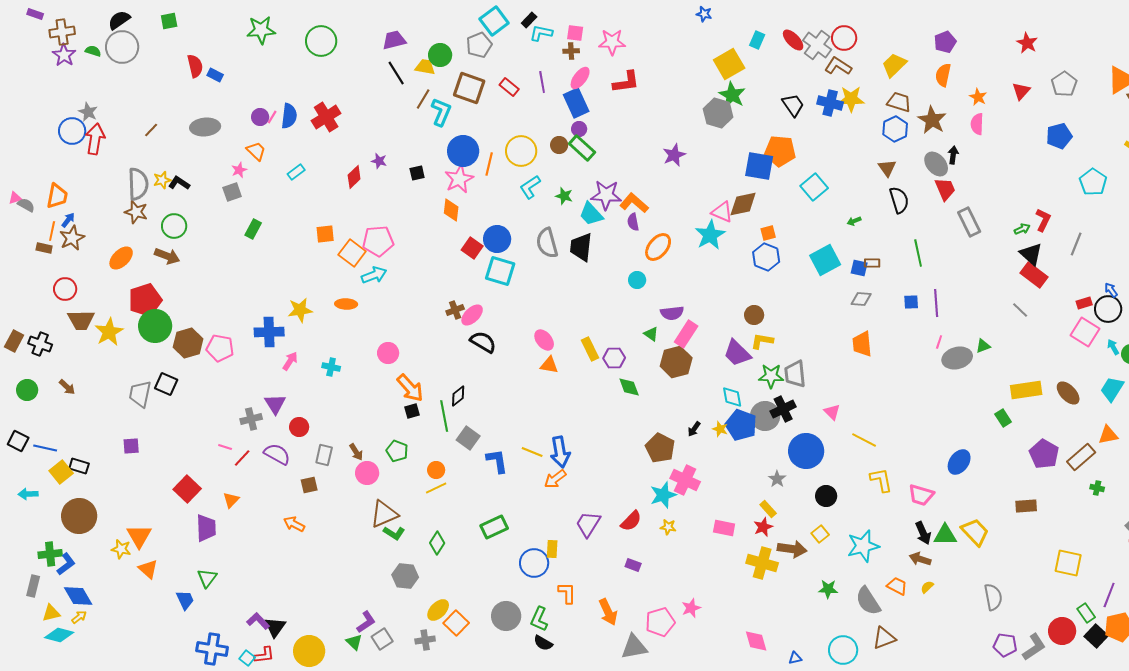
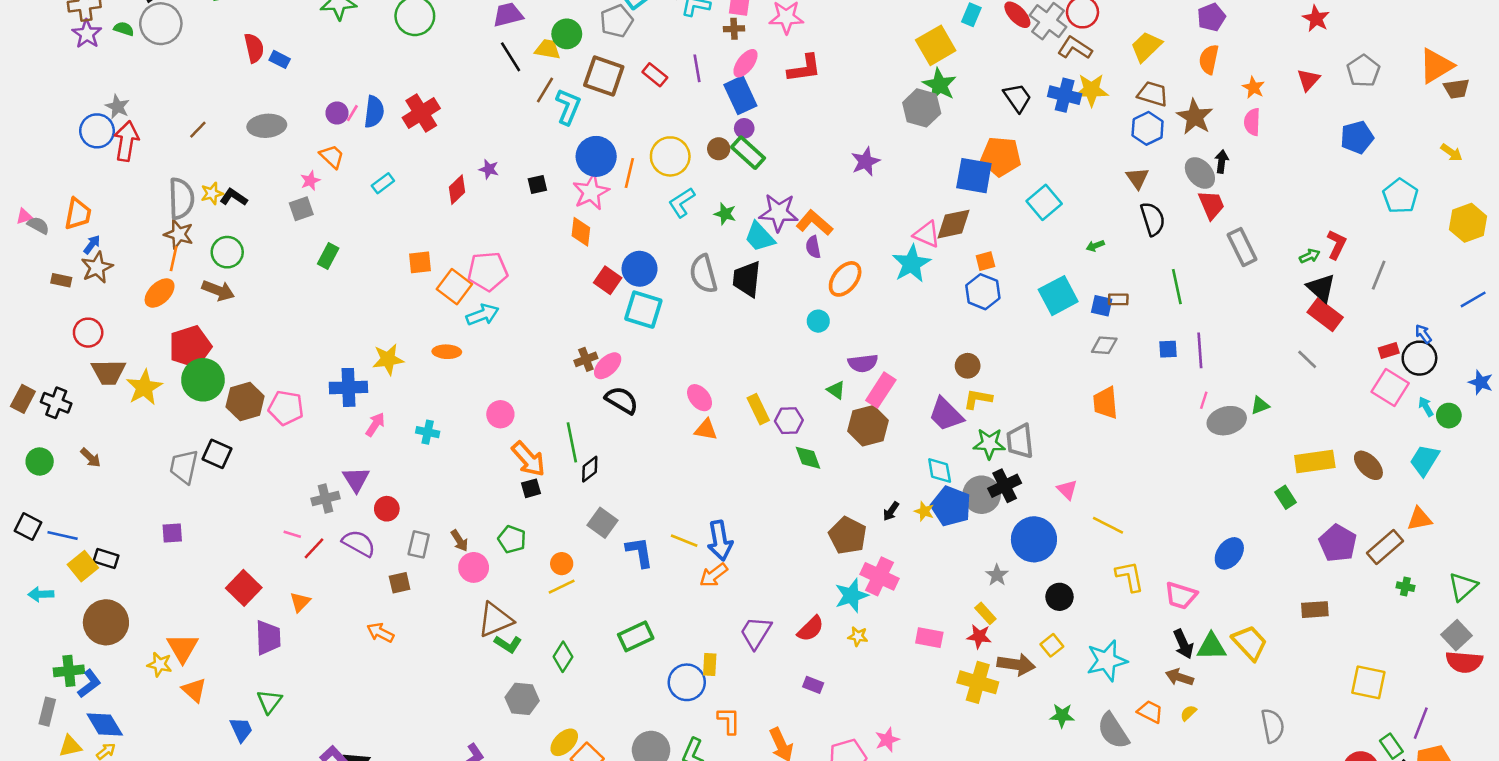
orange line: (52, 231) -> (174, 259), moved
green line: (444, 416) -> (572, 442), moved
red star: (763, 527) -> (979, 636), turned 30

